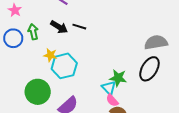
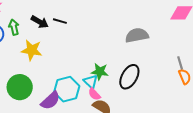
yellow star: (50, 55) -> (32, 50), size x1.5
cyan hexagon: (64, 66) -> (67, 89), moved
black ellipse: (149, 69) -> (129, 77), moved

